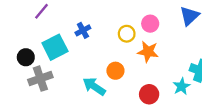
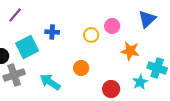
blue cross: (83, 30) -> (52, 32), turned 32
orange star: (148, 52) -> (130, 51), moved
cyan arrow: (94, 86) -> (50, 82), moved

